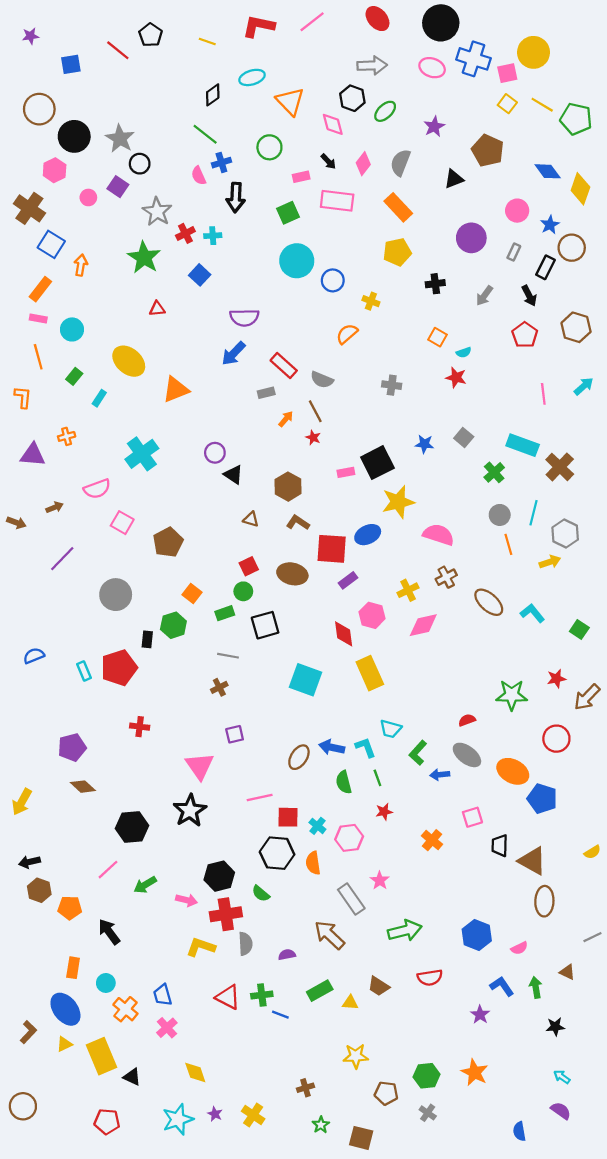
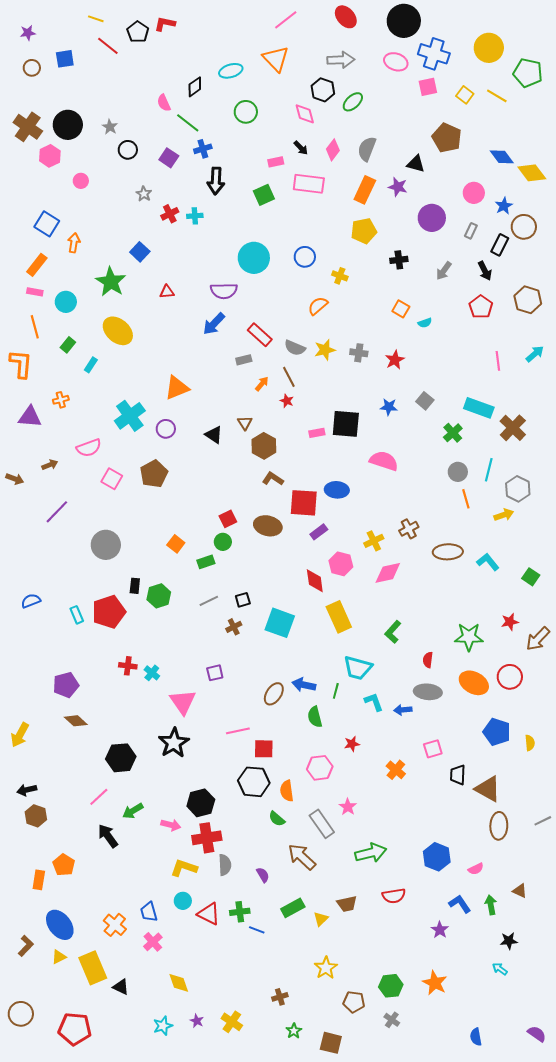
red L-shape: (259, 26) -> (165, 24), moved, size x0.7
yellow line: (207, 41) -> (96, 19), moved
pink square: (507, 73) -> (428, 87), moved
orange triangle: (290, 101) -> (276, 59), moved
brown circle: (39, 109) -> (32, 68), moved, size x0.6
green pentagon: (576, 119) -> (528, 73), moved
purple star: (434, 127) -> (398, 187), moved, turned -30
gray star: (120, 139) -> (110, 127), size x0.6
green circle: (269, 147) -> (246, 112), moved
pink semicircle: (199, 176) -> (164, 103), moved
black triangle: (454, 179) -> (416, 164), turned 36
purple square: (118, 187) -> (169, 158), moved
yellow diamond: (580, 189) -> (532, 173), turned -56
orange rectangle: (398, 207) -> (365, 190), turned 68
brown cross: (29, 208) -> (28, 127), moved
gray star: (157, 212) -> (144, 194), size x0.6
green star: (144, 257) -> (111, 282), moved
cyan circle: (297, 261) -> (254, 258), moved
blue square: (200, 275) -> (140, 252), moved
red triangle: (157, 309) -> (167, 292), moved
red star: (456, 377) -> (395, 360), moved, turned 30
orange triangle: (176, 389) -> (177, 388), moved
orange L-shape: (23, 397) -> (21, 364), size x1.4
purple circle: (215, 453) -> (166, 429), moved
black square: (377, 463) -> (346, 424), turned 32
yellow star: (398, 502) -> (325, 350), moved, size x0.7
brown triangle: (251, 519) -> (245, 423), moved, turned 42
blue ellipse: (368, 535) -> (337, 490), turned 30
pink semicircle: (439, 535) -> (384, 461), moved
brown pentagon: (168, 542) -> (154, 474), moved
brown ellipse: (489, 602) -> (448, 552), turned -44
green hexagon: (173, 625) -> (159, 596), moved
black square: (265, 625) -> (243, 600), moved, size x0.6
gray line: (228, 656) -> (209, 601), turned -36
brown cross: (219, 687) -> (234, 627), moved
red semicircle: (467, 720) -> (428, 660), turned -63
cyan trapezoid: (391, 729) -> (358, 668), size x1.4
cyan L-shape: (365, 747) -> (374, 702), moved
green L-shape: (418, 753) -> (393, 632), moved
gray ellipse: (467, 755) -> (428, 692), turned -32
orange ellipse: (513, 771) -> (474, 683), moved
green line: (377, 778) -> (336, 691), moved, turned 35
cyan cross: (317, 826) -> (152, 673), moved
yellow semicircle: (592, 852) -> (530, 743), moved, turned -63
green semicircle: (261, 894) -> (277, 819), moved
orange pentagon: (70, 908) -> (64, 865), moved, turned 30
black arrow: (109, 932) -> (108, 836), moved
gray line: (592, 937) -> (543, 821), moved
purple semicircle: (287, 955) -> (263, 875), turned 70
orange rectangle: (73, 968) -> (39, 880), moved
cyan circle: (106, 983) -> (183, 901), moved
brown trapezoid: (379, 986) -> (347, 904), turned -45
yellow triangle: (350, 1003) -> (321, 919), turned -49
yellow star: (356, 1056) -> (326, 968), turned -30
cyan arrow: (562, 1077) -> (500, 969), moved
purple semicircle: (561, 1111) -> (537, 1034), moved
cyan star: (178, 1119) -> (163, 1026), size x0.7
red pentagon: (107, 1122) -> (75, 1029), moved, size x1.4

